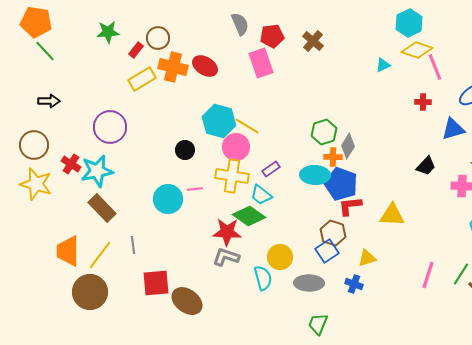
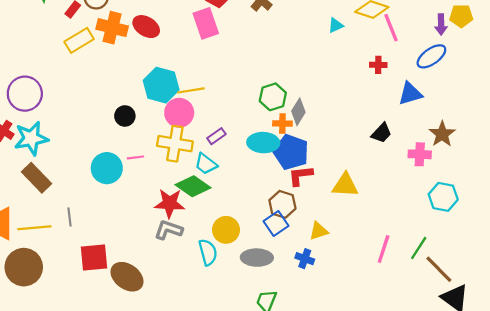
yellow line: (247, 126) -> (191, 90), turned -40
purple circle: (110, 127) -> (25, 94), moved
yellow line: (100, 255) -> (34, 228), turned 48

